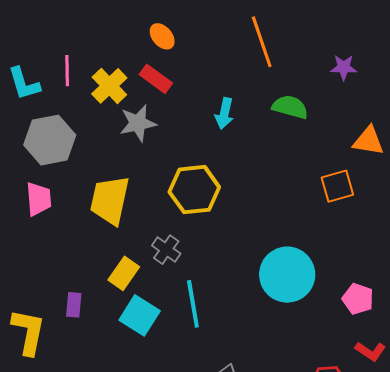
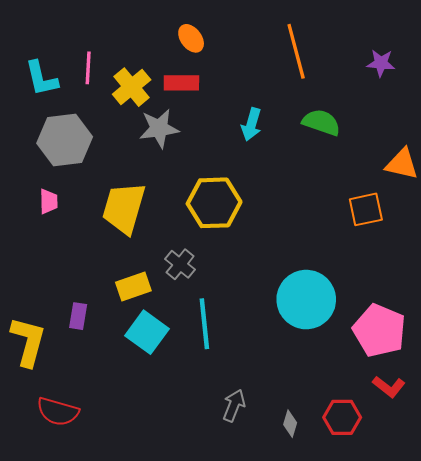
purple star: (344, 67) -> (381, 63), moved
red rectangle: (156, 79) -> (181, 83), turned -40
pink trapezoid: (39, 199) -> (49, 201), size x0.7
yellow rectangle: (124, 273) -> (133, 286), turned 32
pink pentagon: (358, 299) -> (379, 330), size x1.6

